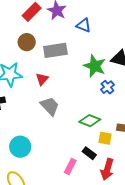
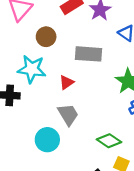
brown circle: (27, 42) -> (46, 37), moved
cyan circle: (20, 147) -> (47, 140), moved

